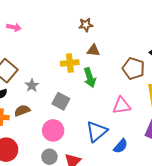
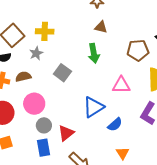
yellow cross: (70, 63) -> (45, 31), moved
brown pentagon: (134, 68) -> (138, 50), turned -30
pink circle: (53, 130) -> (34, 104), moved

